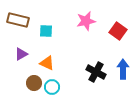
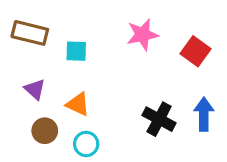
purple triangle: (21, 54) -> (35, 89), turned -48
brown circle: (34, 83) -> (45, 131), moved

